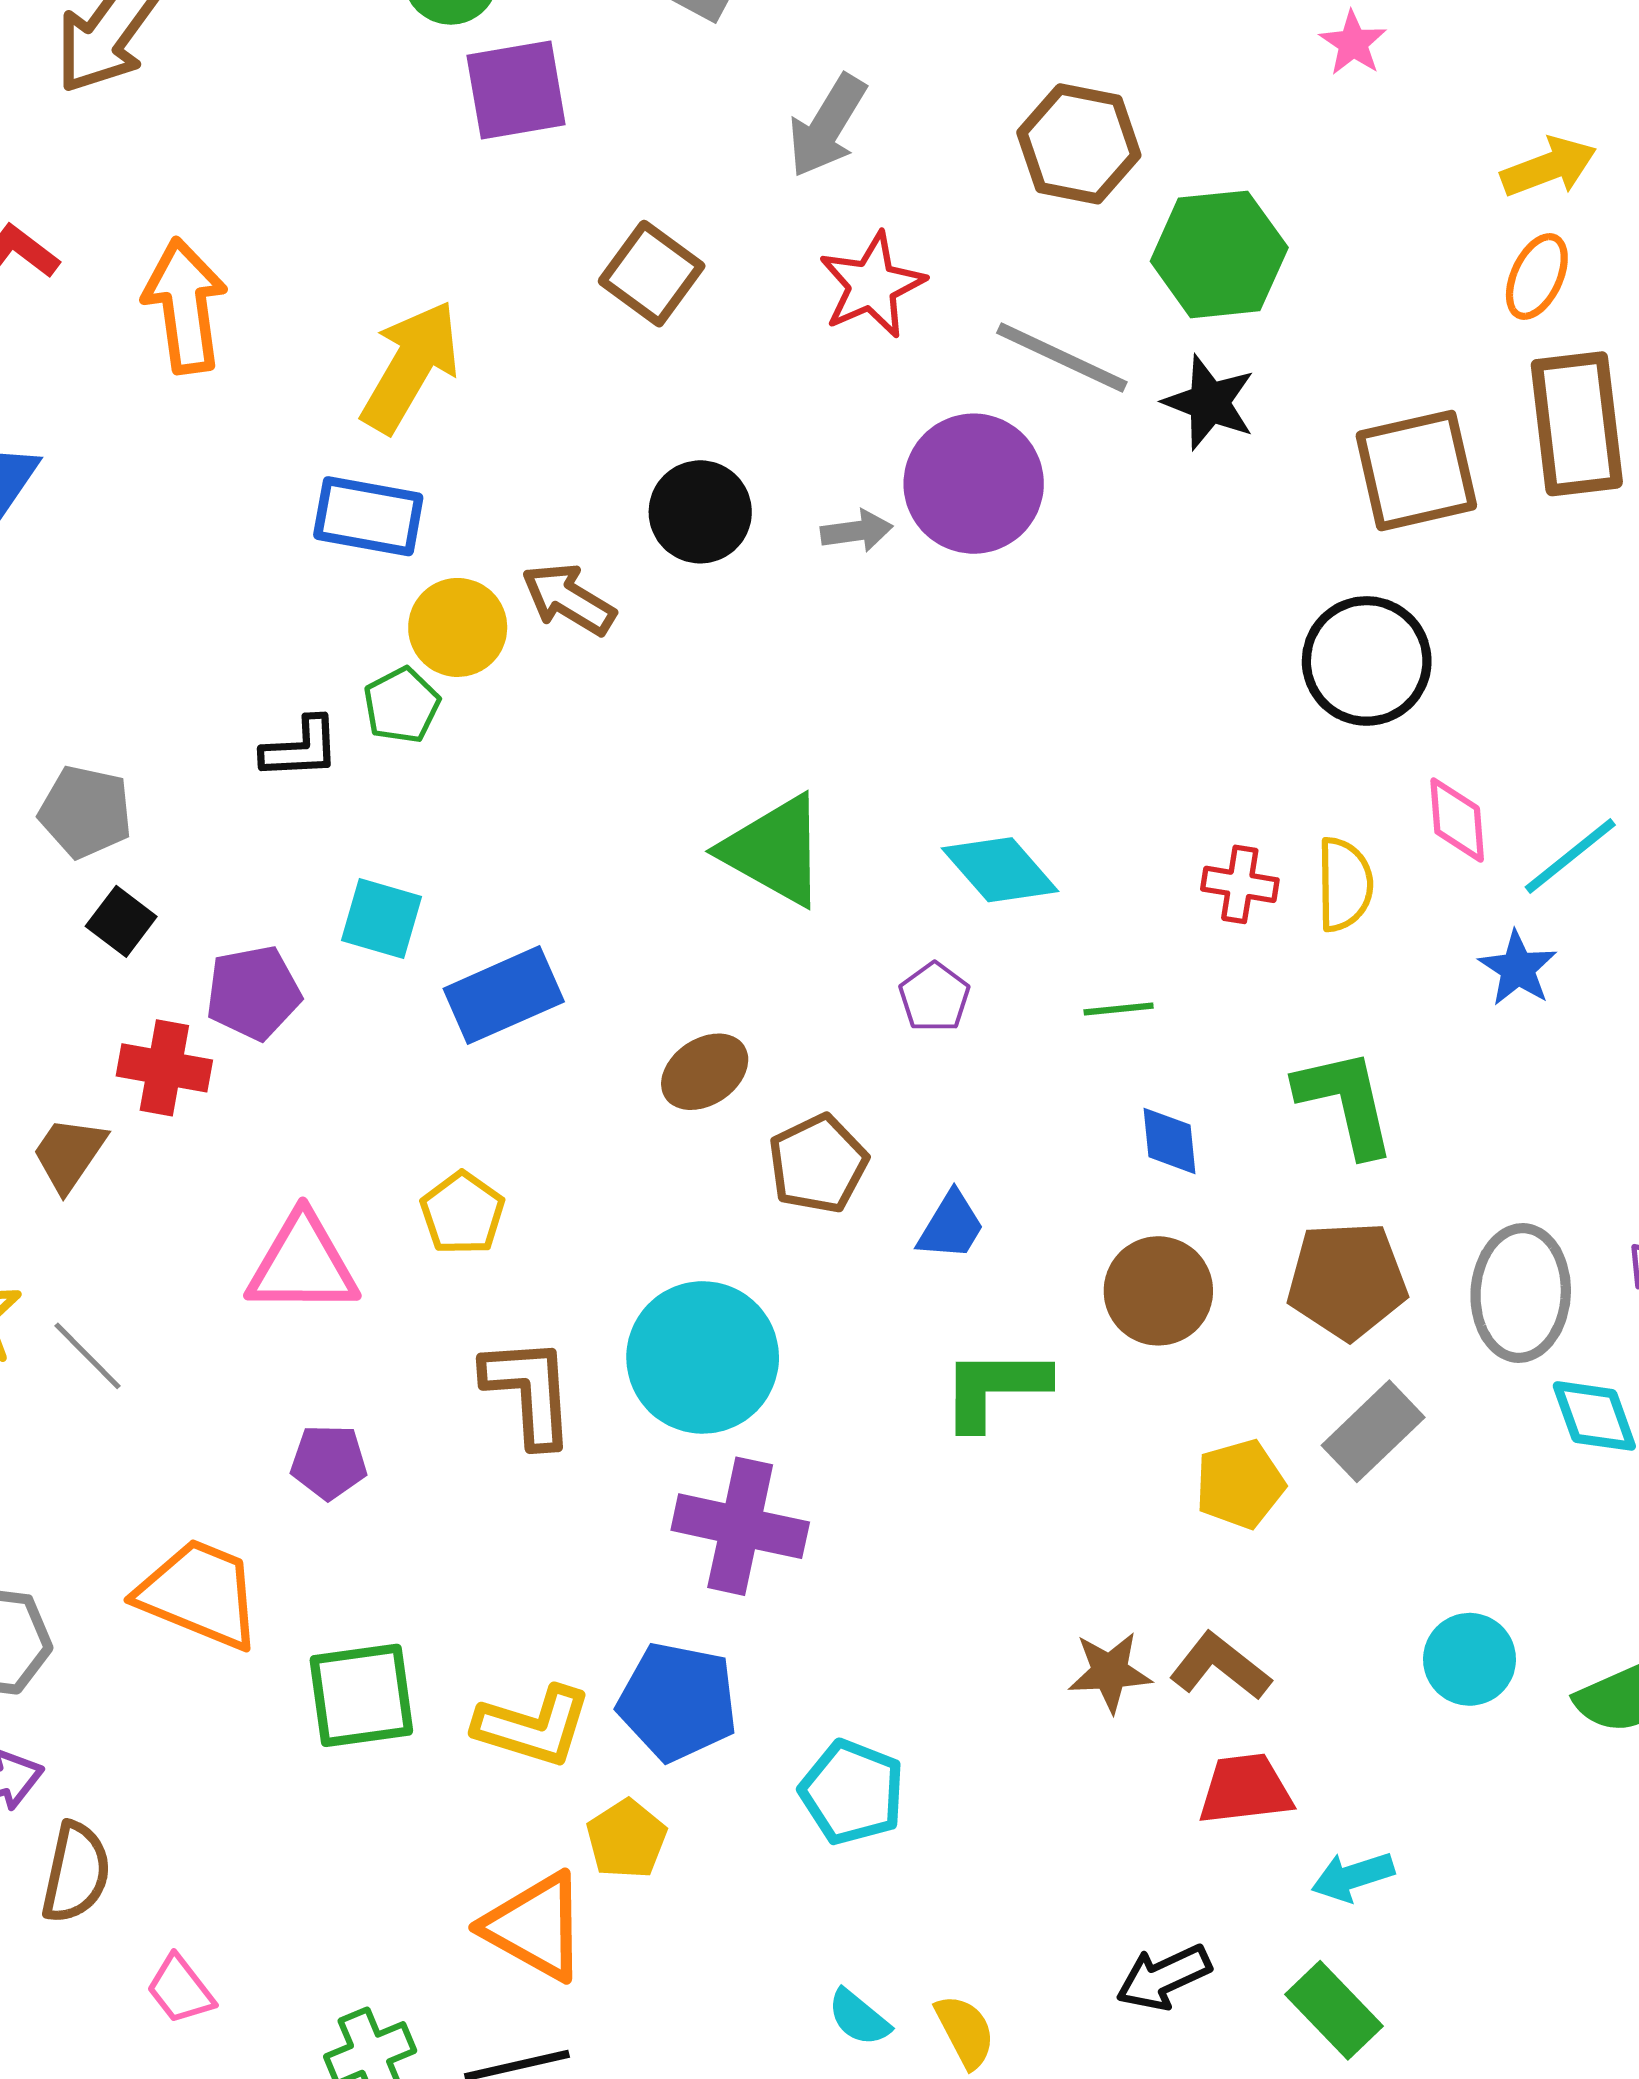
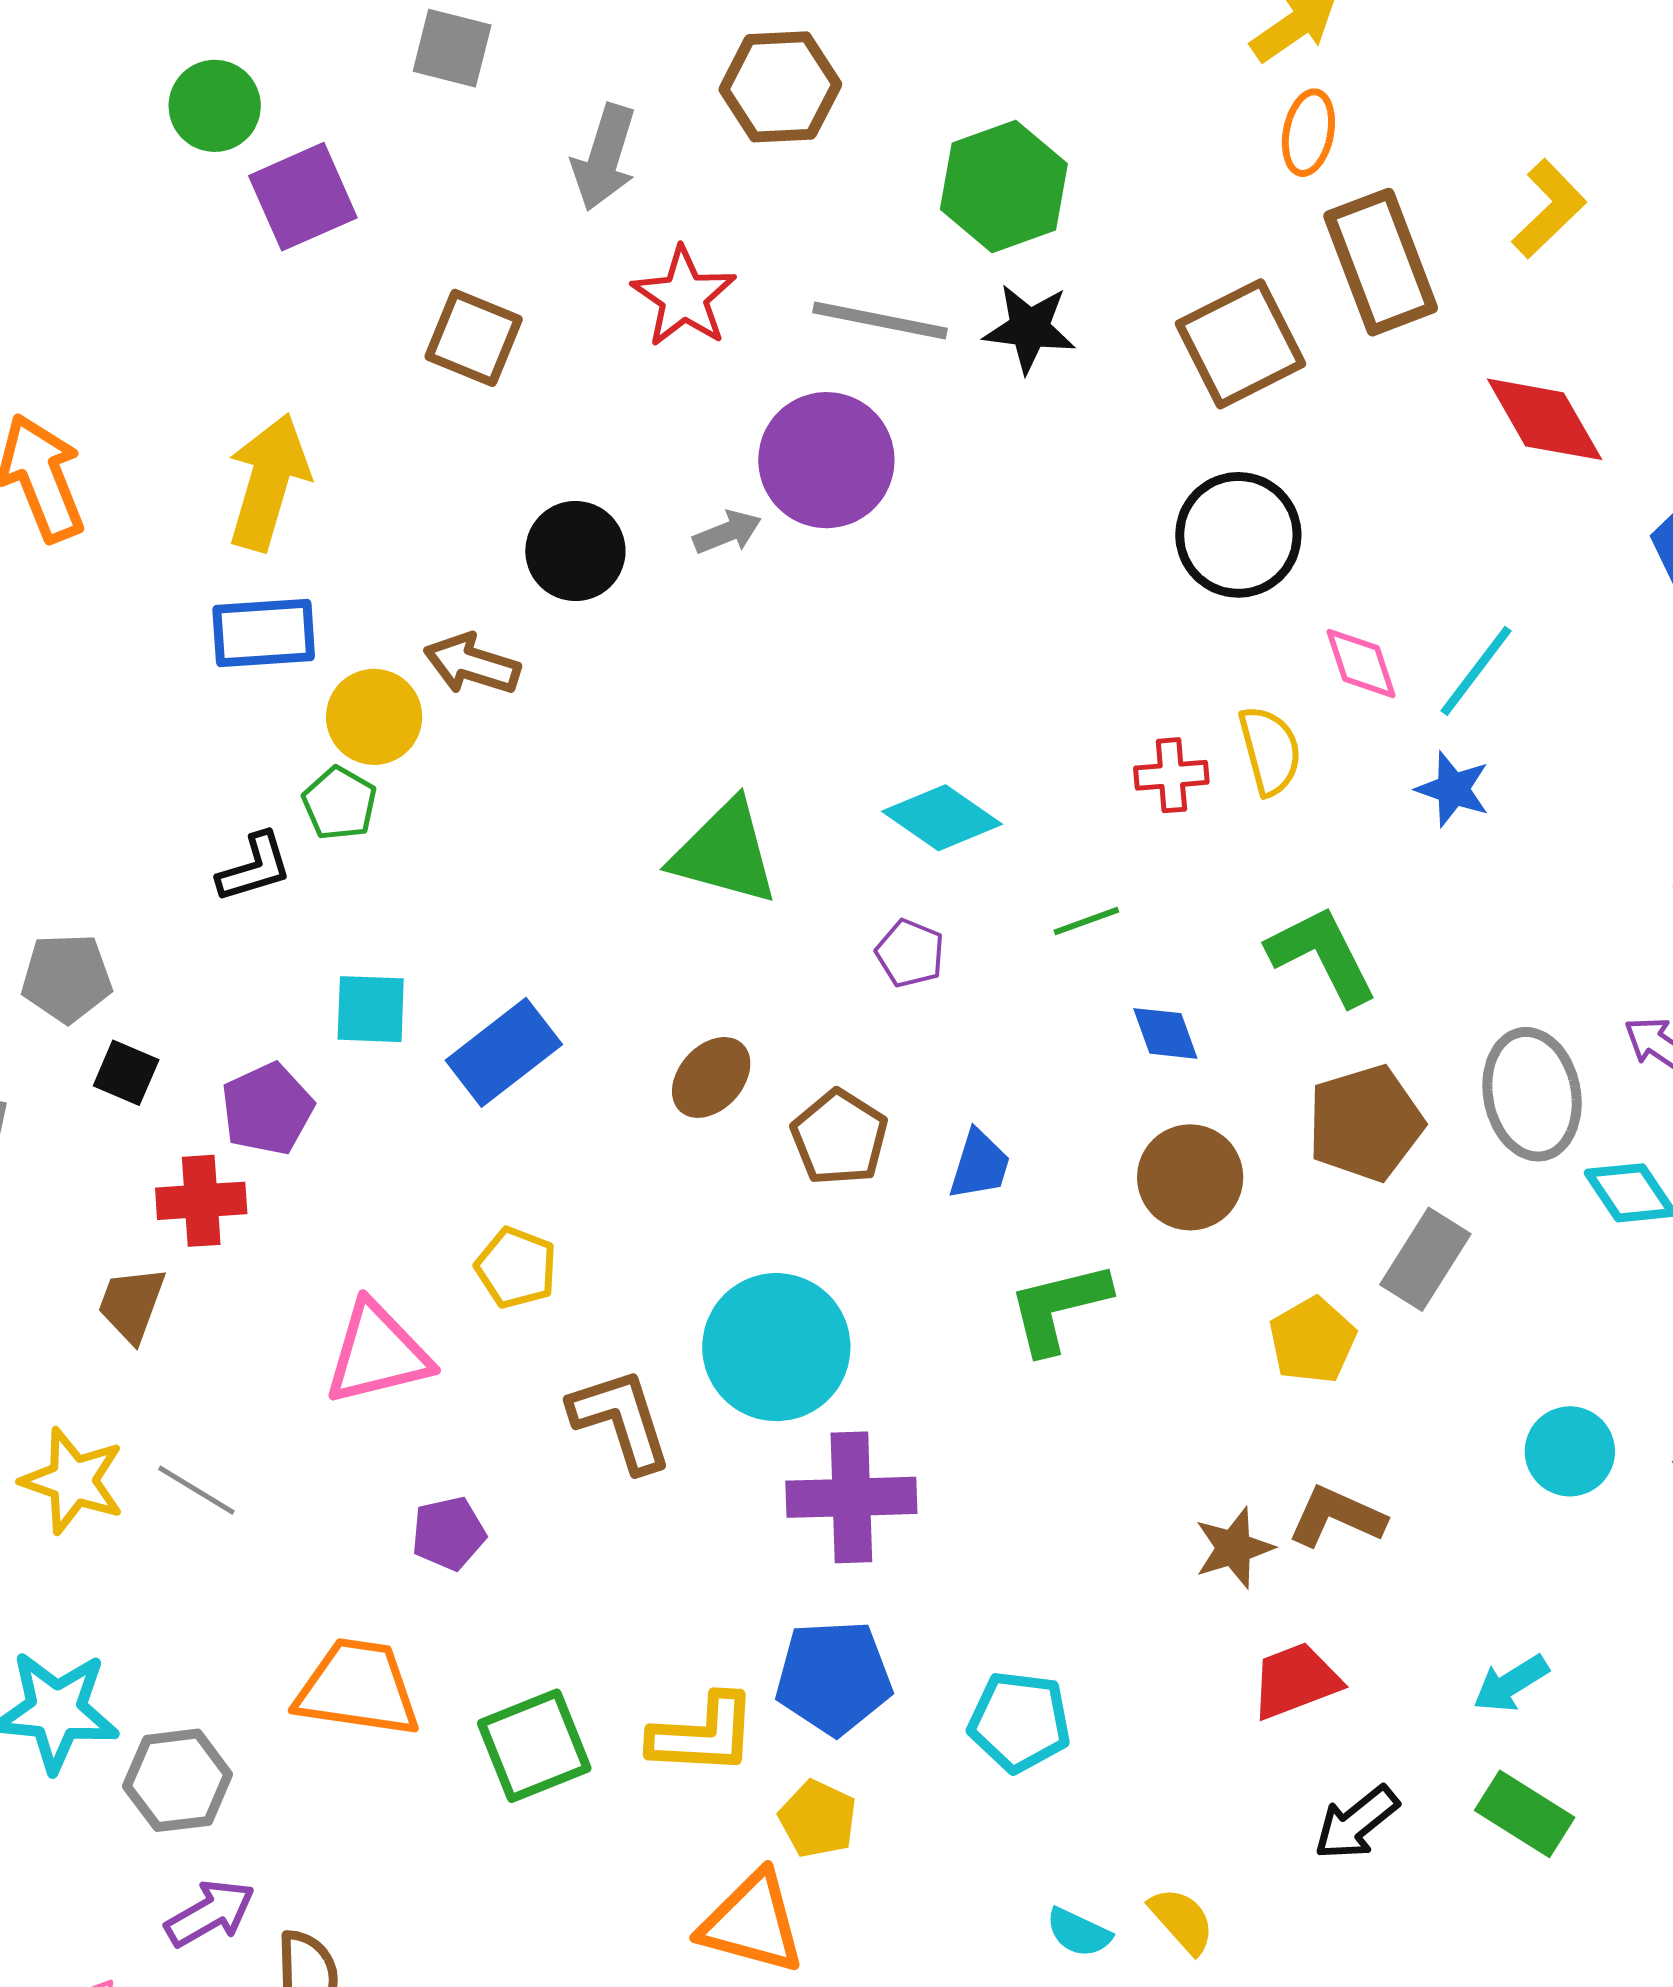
brown hexagon: (1079, 144) -> (780, 87), moved
red trapezoid: (1245, 1789) -> (1295, 1681), moved

